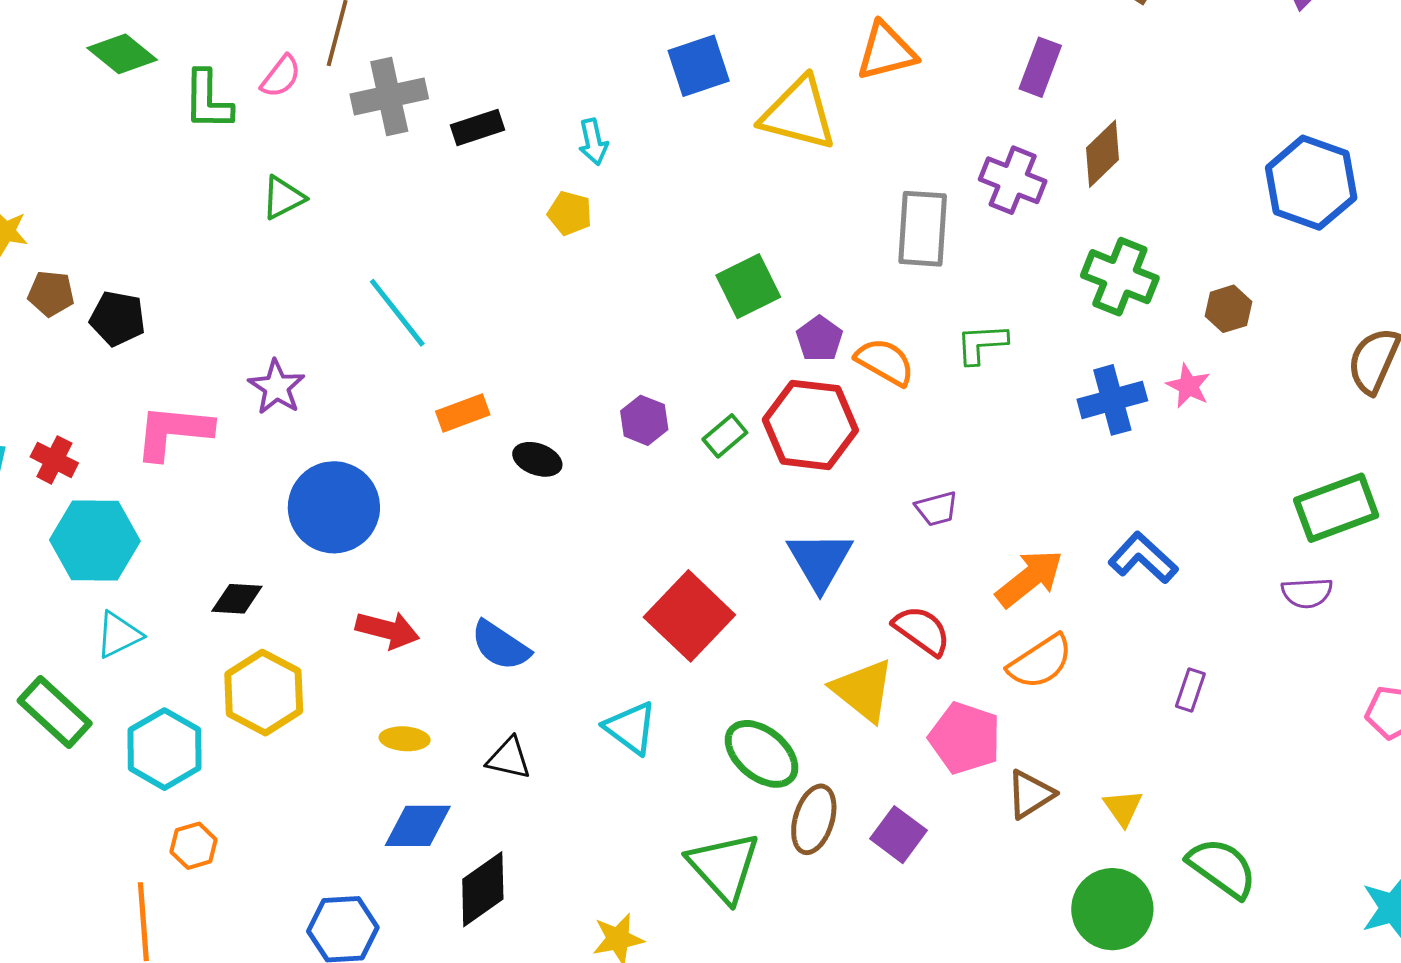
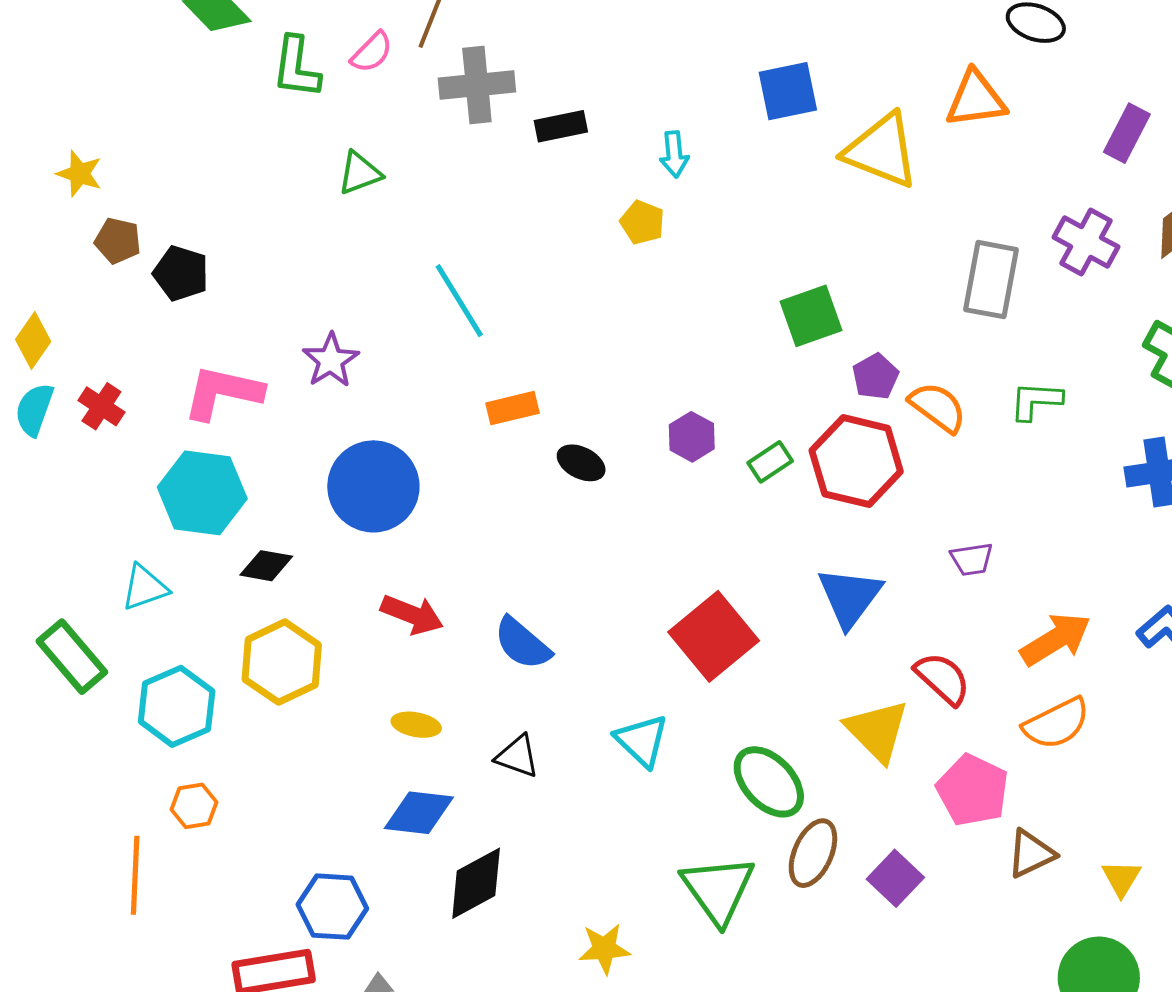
cyan hexagon: (95, 541) -> (202, 493), moved

